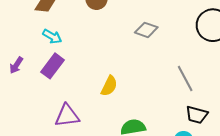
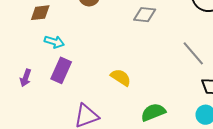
yellow semicircle: (109, 86) -> (121, 77), turned -70

